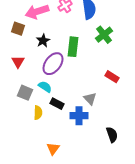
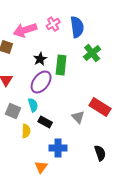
black star: (43, 41) -> (40, 59), moved
red rectangle: (112, 77) -> (100, 107), moved, size x1.5
cyan semicircle: (45, 87) -> (33, 105), turned 40
blue cross: (79, 116) -> (58, 148), moved

